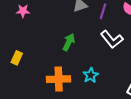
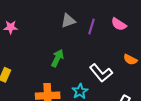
white L-shape: (112, 39) -> (101, 73), moved

